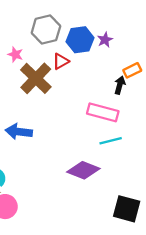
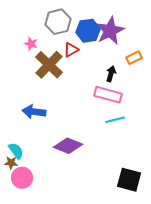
purple star: (105, 40) -> (110, 31), size x2.0
black arrow: (120, 85) -> (111, 74), moved
purple diamond: (83, 170) -> (68, 146), moved

